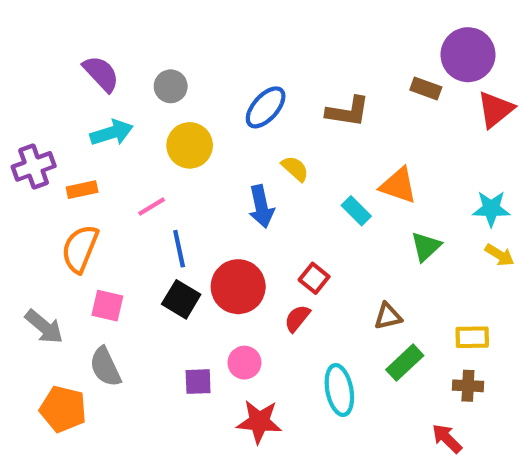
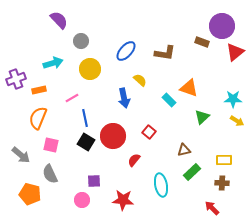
purple semicircle: (101, 74) -> (59, 20), moved
red semicircle: (297, 318) -> (134, 160), moved
pink circle: (244, 363) -> (82, 200), moved

